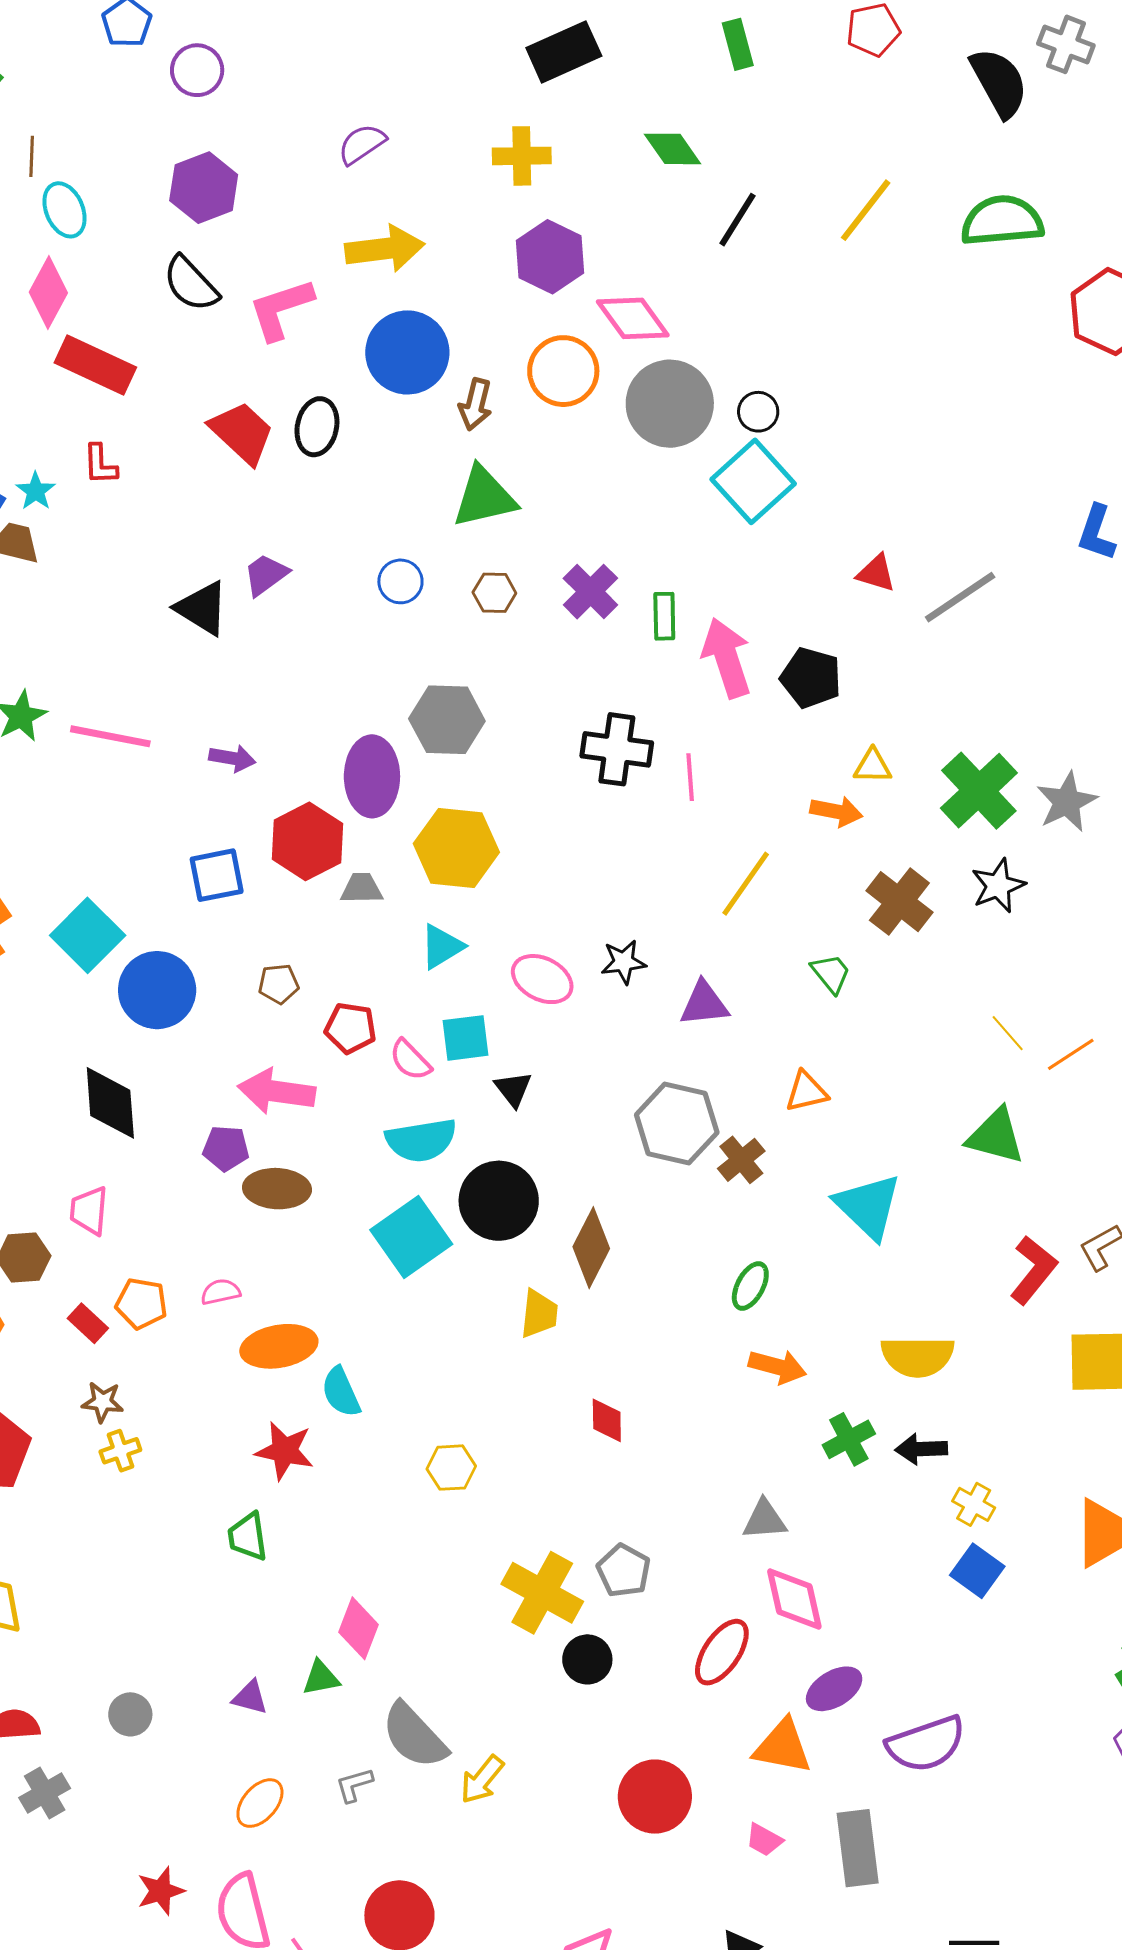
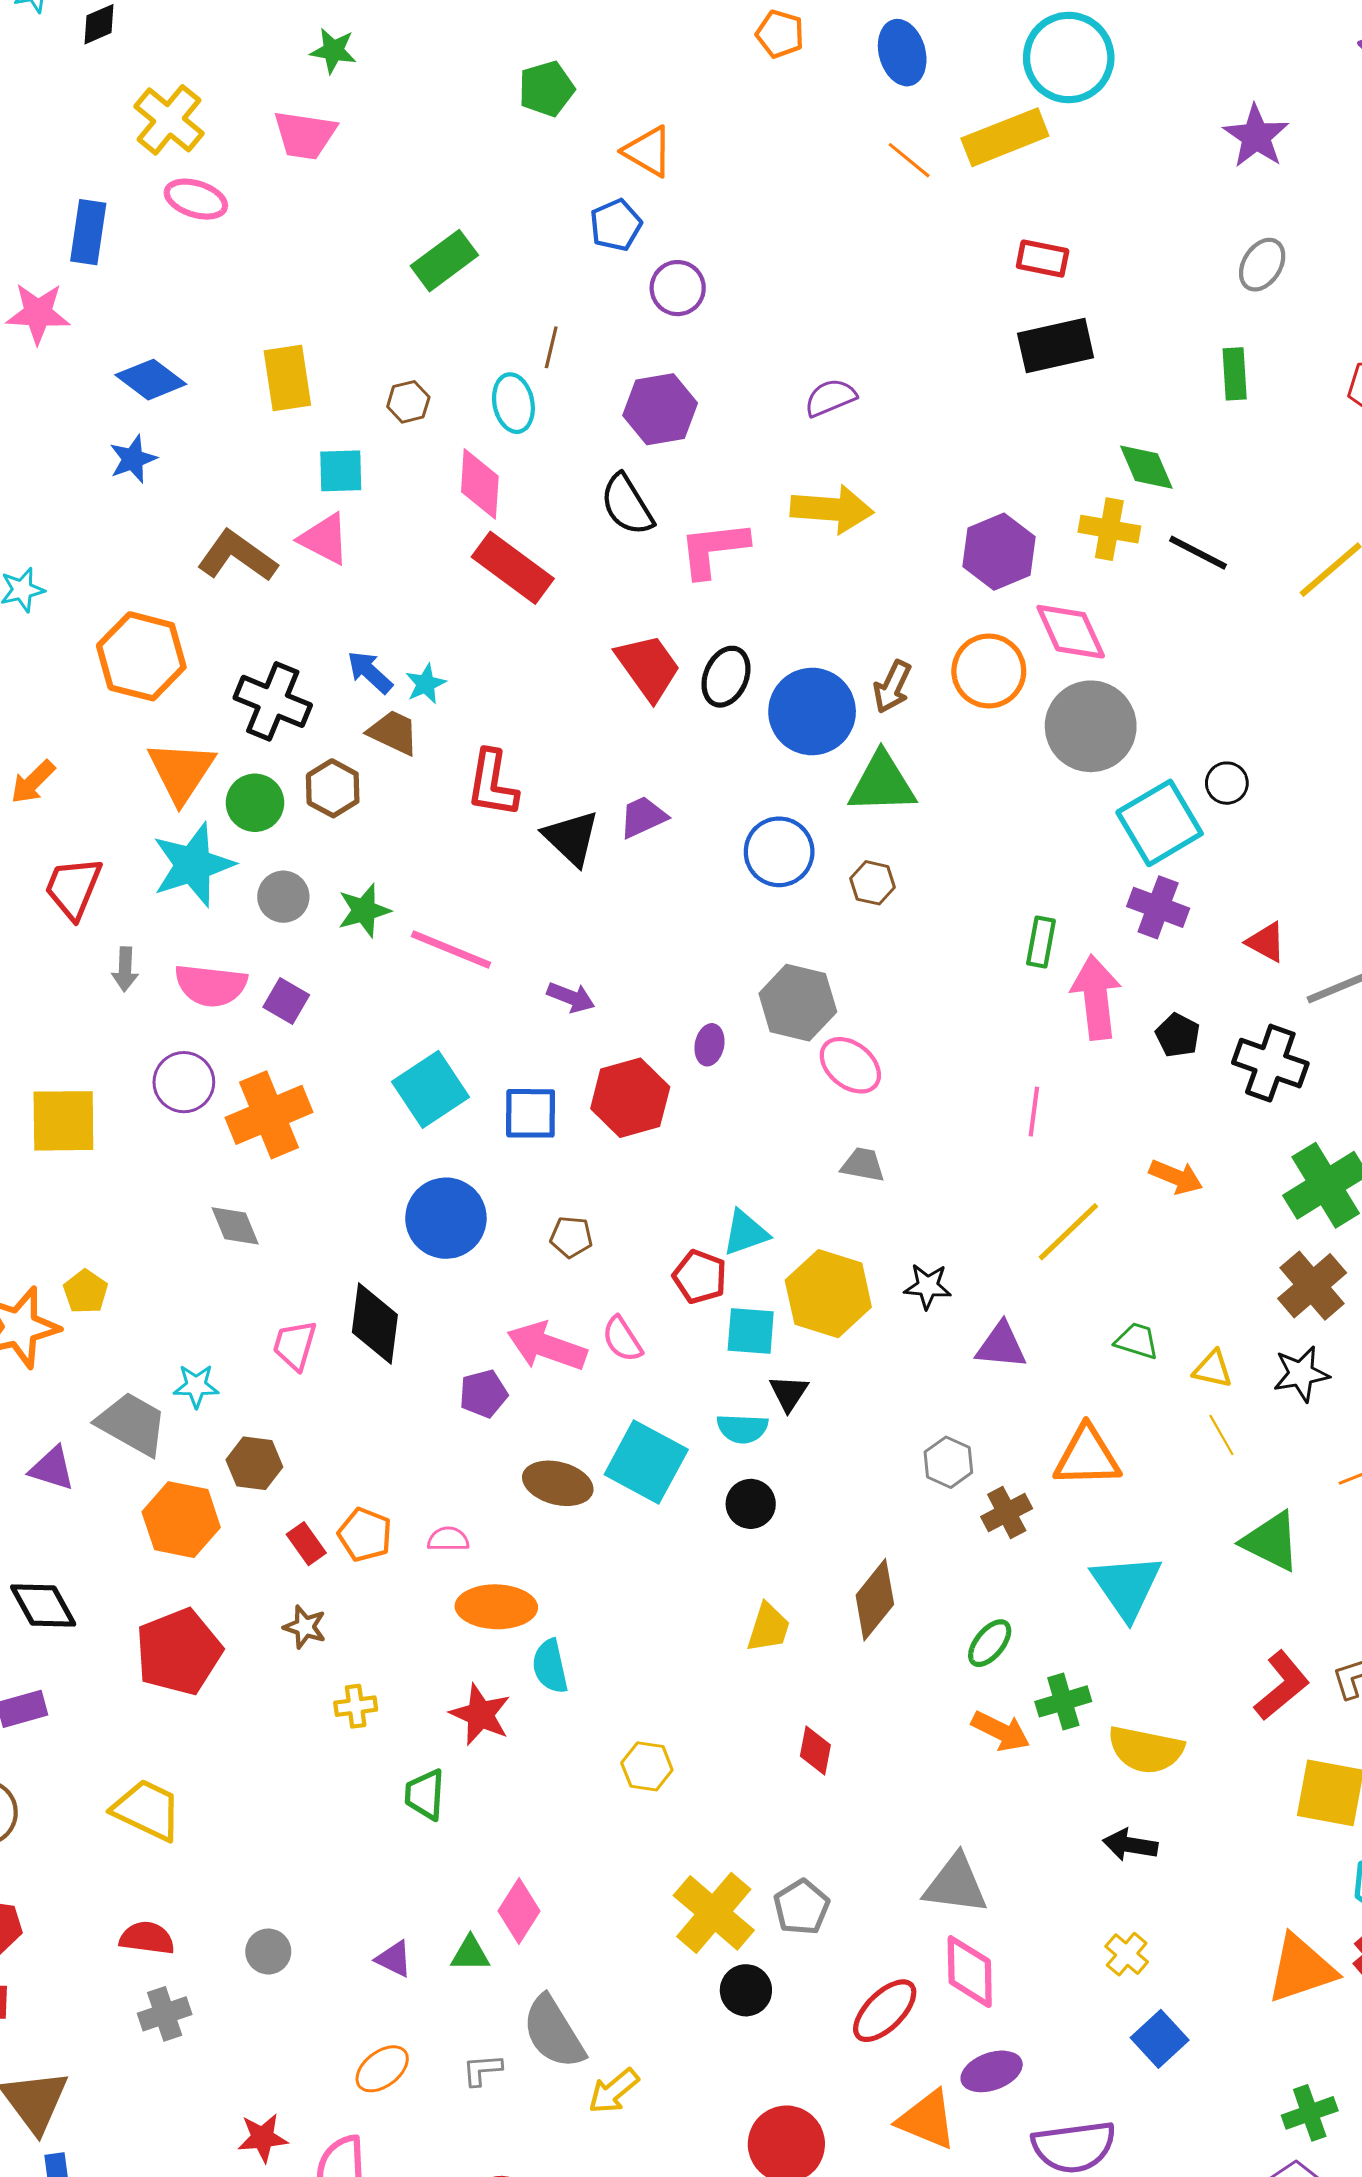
brown line: (32, 156) -> (551, 347), moved
yellow cross: (522, 156) -> (1109, 529), moved
black line: (738, 220) -> (1198, 553), turned 74
pink diamond: (48, 292) -> (480, 484), turned -36
blue circle: (407, 352) -> (812, 711), moved
black circle: (758, 412) -> (1227, 783), moved
red L-shape: (100, 464) -> (492, 784), moved, size x1.5
blue circle: (400, 581) -> (779, 852), size x1.5
purple cross: (590, 592) -> (1158, 907), moved, turned -36
black pentagon: (811, 678) -> (1178, 1035), size x0.7
black cross: (617, 749) -> (1270, 1063), moved
yellow triangle: (873, 766) -> (1213, 1369), moved
purple ellipse: (372, 776) -> (710, 1045), size x0.5
yellow hexagon: (456, 848) -> (828, 1294), moved
black star: (998, 886) -> (1301, 1374), moved
gray trapezoid: (362, 888) -> (863, 1165), moved
brown cross: (899, 902) -> (1312, 1286), moved
cyan square: (88, 935) -> (430, 1089), moved
green trapezoid: (831, 973) -> (1137, 1341), turned -45
pink ellipse: (542, 979) -> (850, 1065), moved
red pentagon: (350, 1028) -> (700, 1277), moved
yellow line: (1008, 1033) -> (1221, 1435), moved
pink semicircle: (410, 1060) -> (622, 1339), moved
orange triangle: (806, 1092) -> (1087, 1457), size x1.5
gray hexagon: (677, 1124) -> (948, 1462), size x0.6
cyan semicircle: (421, 1140) -> (742, 1429), moved, size x0.7
purple pentagon: (226, 1148) -> (483, 1394), turned -30
brown ellipse: (277, 1189) -> (558, 1483), moved
black circle: (499, 1201) -> (751, 1504), size x0.6
pink trapezoid: (89, 1211) -> (295, 1345), moved
cyan square: (411, 1237) -> (646, 1462), moved, turned -38
brown diamond: (591, 1248) -> (875, 1600), moved
green cross: (849, 1439) -> (1063, 1701), moved
yellow cross: (120, 1451) -> (356, 1706), moved
yellow cross: (974, 1504) -> (1127, 1954), moved
gray triangle: (764, 1520) -> (956, 1884), size x1.4
blue square: (977, 1571) -> (1160, 2039), moved

